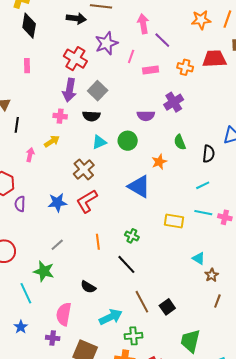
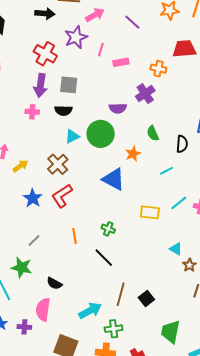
pink arrow: (143, 24) -> (95, 15), moved, turned 72
purple line: (162, 40) -> (132, 22), moved
orange cross: (185, 67) -> (158, 69), moved
gray square: (98, 91) -> (69, 85), turned -36
yellow arrow: (52, 141) -> (20, 166), moved
green circle: (128, 141) -> (101, 134), size x1.4
cyan line: (203, 185) -> (167, 171), moved
blue star: (57, 202) -> (33, 198), turned -30
cyan line: (203, 213) -> (179, 203), turned -48
black semicircle: (88, 287) -> (54, 283), moved
brown line: (142, 302) -> (121, 294), turned 45
purple cross: (53, 338) -> (24, 327), moved

